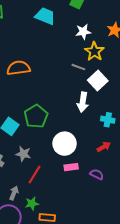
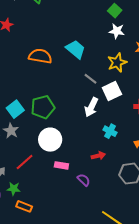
cyan trapezoid: (45, 16) -> (76, 49), moved
white star: (83, 32) -> (117, 31), moved
gray line: (78, 67) -> (90, 79), moved
white circle: (65, 144) -> (50, 140), moved
gray star: (23, 154) -> (11, 131), moved

